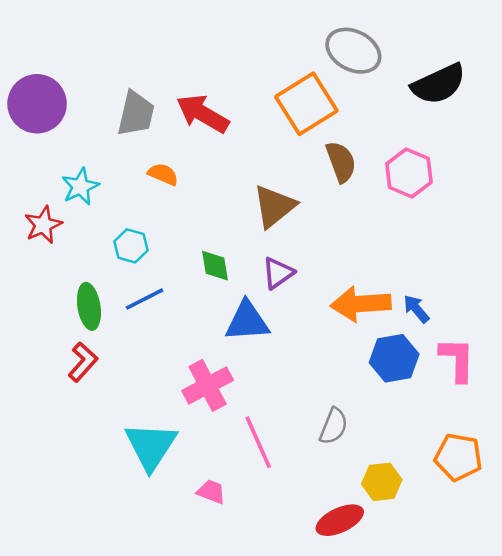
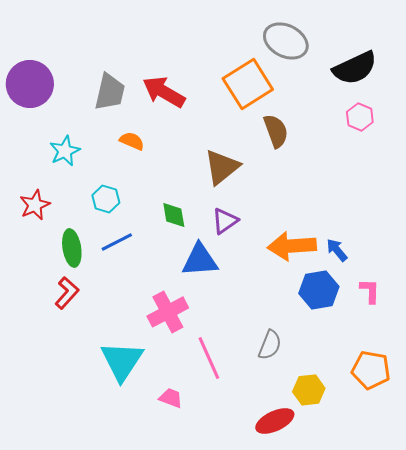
pink hexagon: (409, 173) -> (360, 117), moved, size x0.7
red star: (43, 225) -> (35, 205), moved
pink L-shape: (457, 360) -> (370, 291), size x0.7

